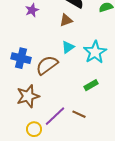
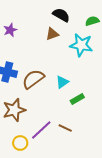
purple star: (32, 10) -> (10, 30), moved
cyan triangle: (68, 47) -> (62, 82), moved
cyan star: (95, 52) -> (81, 45), moved, turned -30

